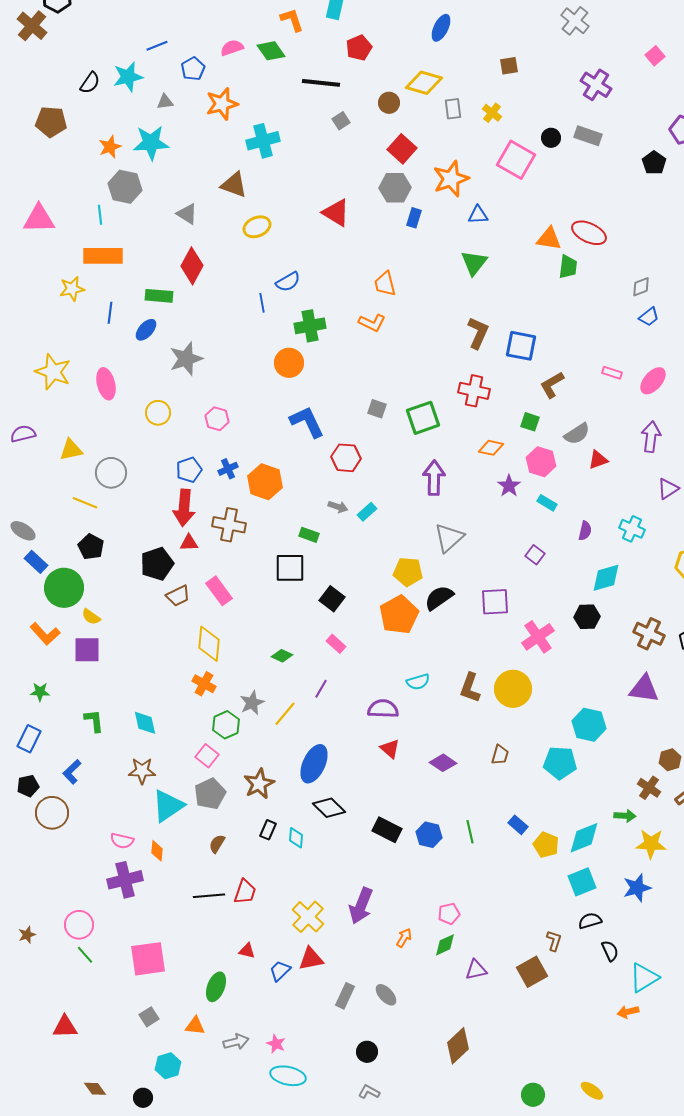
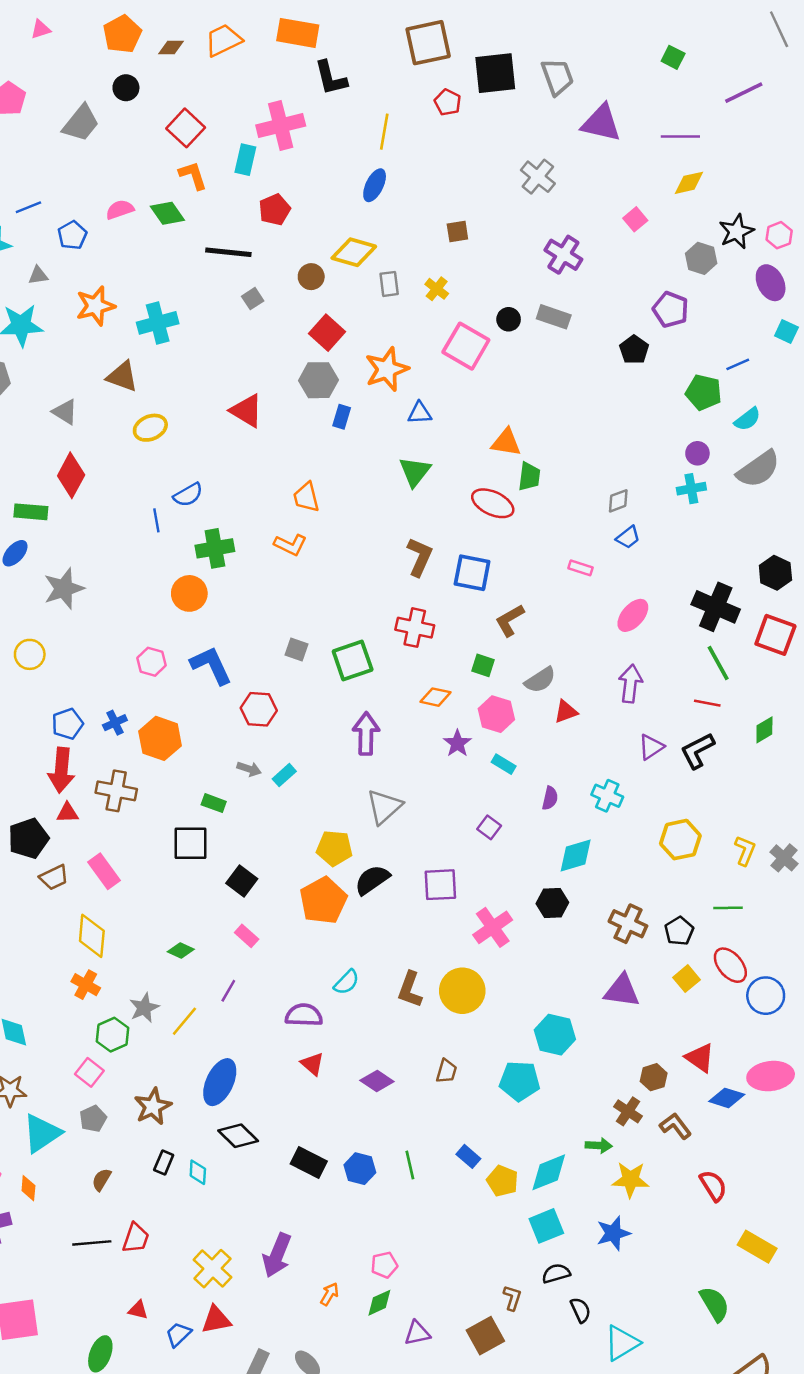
orange star: (222, 104) -> (95, 306), moved
red ellipse: (589, 233) -> (493, 503), moved
pink rectangle: (612, 373) -> (580, 568), moved
pink hexagon: (217, 419) -> (152, 662), moved
cyan semicircle: (418, 682) -> (346, 982), turned -30
gray pentagon: (210, 794) -> (93, 1119), size x0.7

